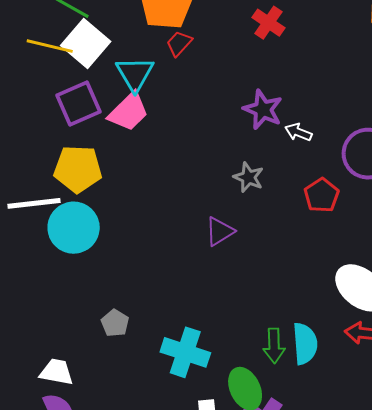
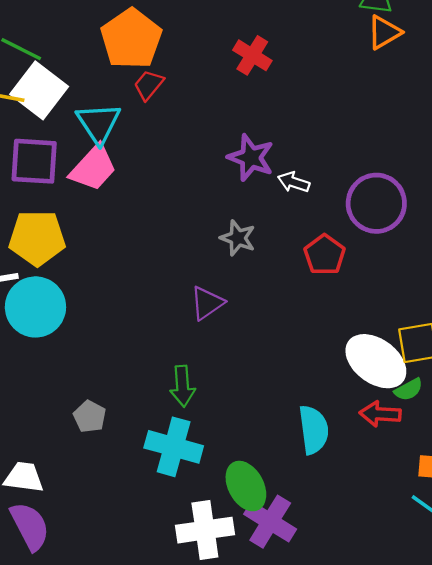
purple square: (78, 104) -> (34, 161), turned 30
green arrow: (274, 346) -> (183, 386), moved

